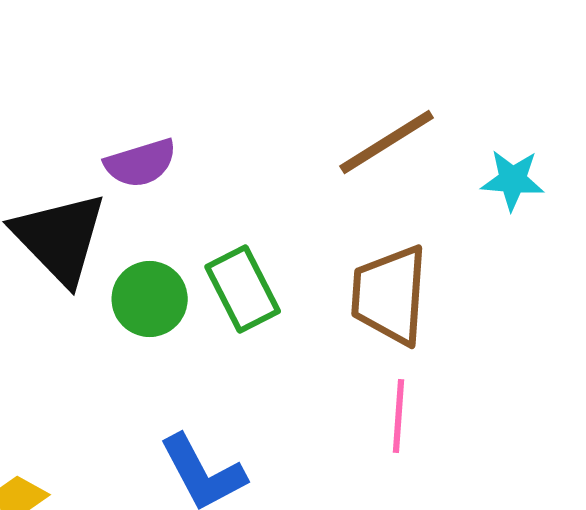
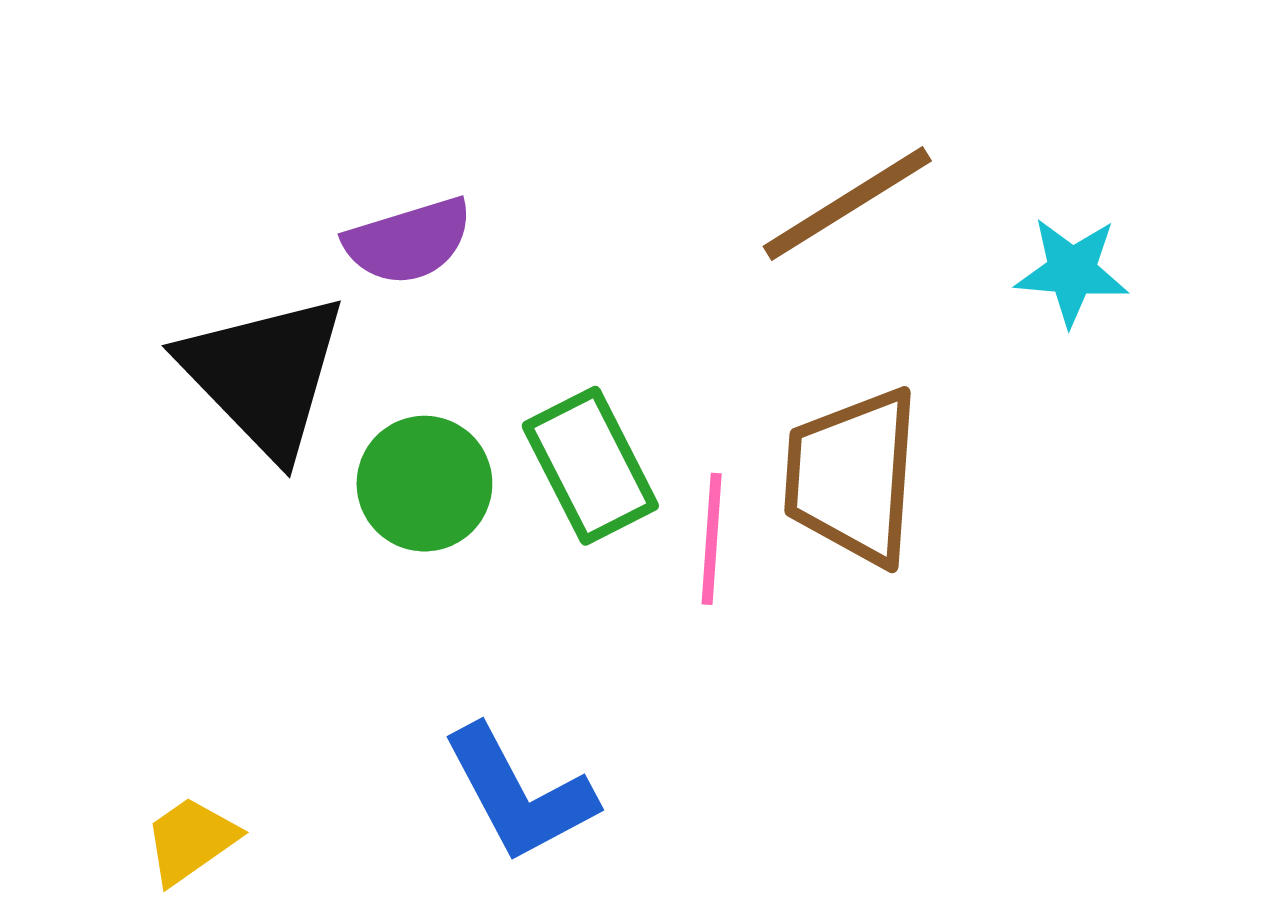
pink line: (399, 416) -> (712, 539), moved

